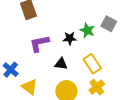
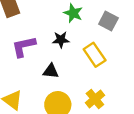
green star: (87, 30) -> (73, 13), moved
yellow rectangle: (92, 64) -> (95, 55), moved

